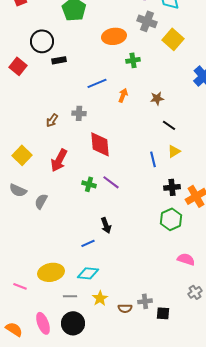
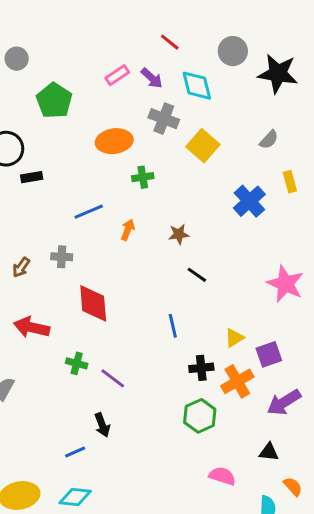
yellow triangle: (174, 151) -> (234, 338), moved
red arrow: (59, 160) -> (32, 327), turned 75
purple line: (111, 182) -> (113, 378), moved

